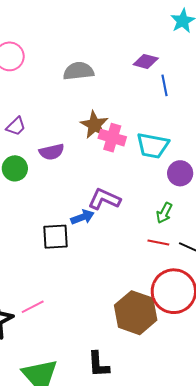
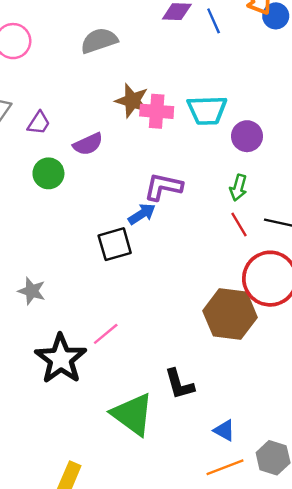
blue line: (164, 85) -> (214, 21), moved
red line: (158, 243) -> (239, 224), turned 60
black L-shape: (98, 364) -> (179, 384), moved

